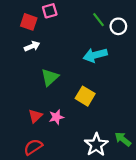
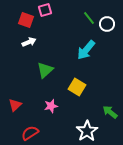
cyan arrow: (95, 55) -> (86, 50), turned -35
red triangle: (35, 116) -> (15, 105), moved
green arrow: (123, 139) -> (110, 112), moved

